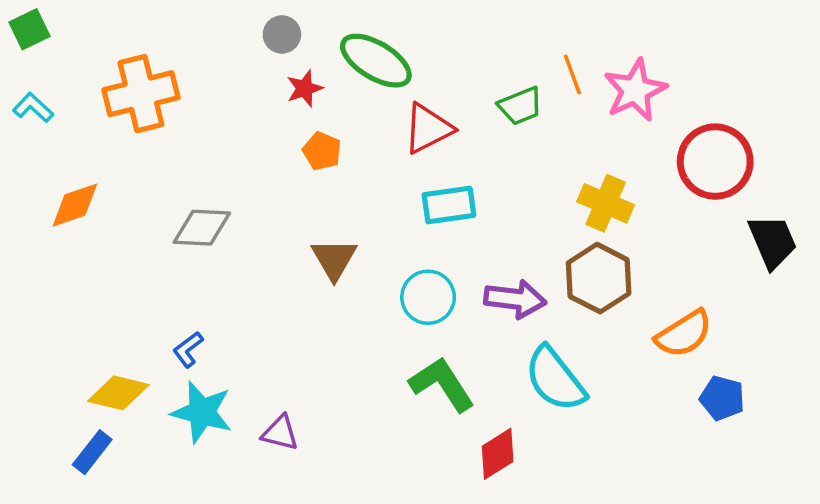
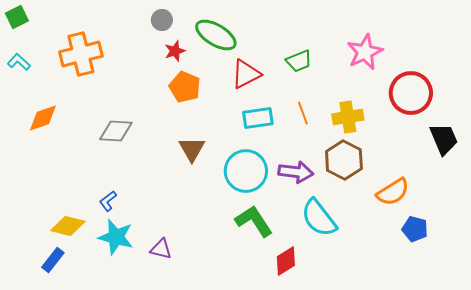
orange line: (572, 75) -> (303, 113), moved
orange pentagon: (322, 151) -> (185, 87), size x1.4
yellow cross: (606, 203) -> (348, 117), turned -32
cyan circle: (428, 297) -> (246, 171), size x1.4

